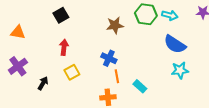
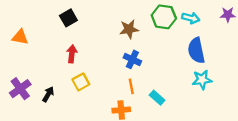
blue semicircle: (175, 44) -> (196, 50), turned 45
blue cross: (109, 58) -> (132, 59), moved
purple cross: (18, 66) -> (20, 89), moved

